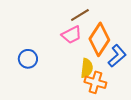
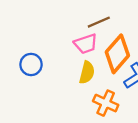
yellow semicircle: (87, 68) -> (87, 73), moved

